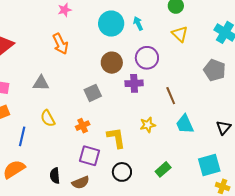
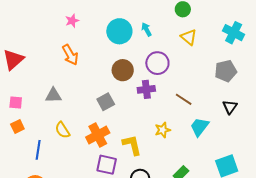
gray pentagon: (215, 70) -> (226, 71), turned -30
brown line: (171, 96) -> (184, 99), turned -30
cyan trapezoid: (185, 124) -> (199, 127), turned 65
orange cross: (83, 126) -> (98, 135), size x1.6
black triangle: (224, 127) -> (230, 107), moved

